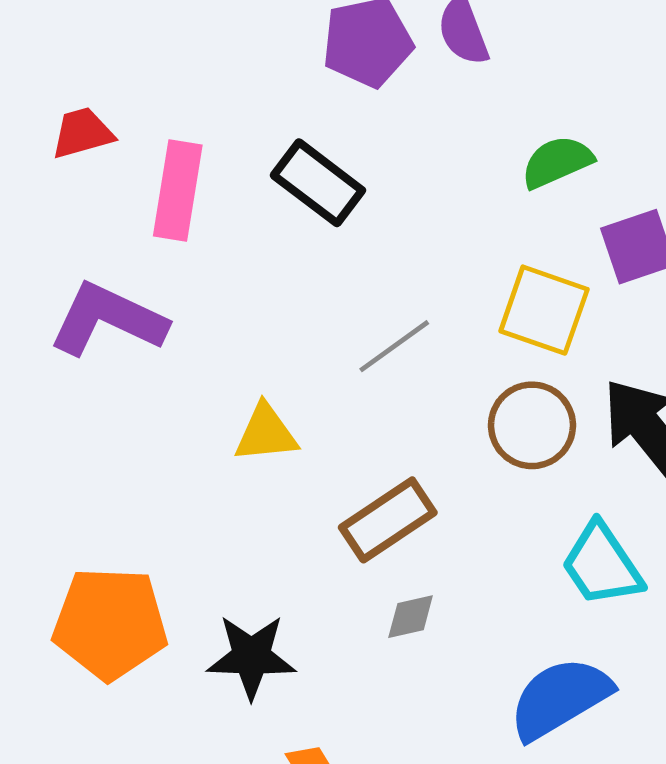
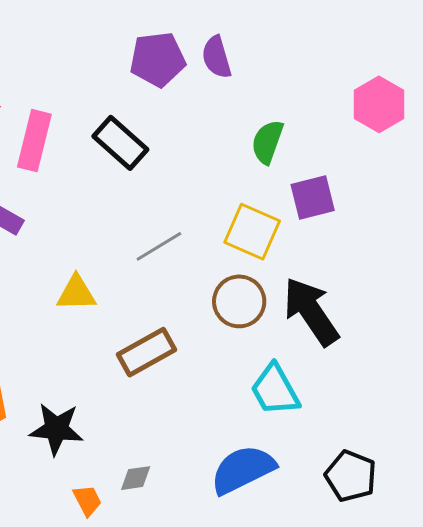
green semicircle: (557, 162) -> (267, 142), turned -51
gray diamond: (411, 617) -> (136, 478), moved

